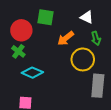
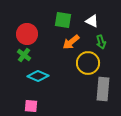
green square: (46, 17) -> (63, 20), moved

